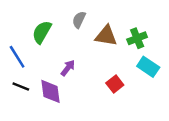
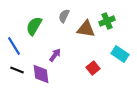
green cross: (137, 38) -> (107, 21), moved

